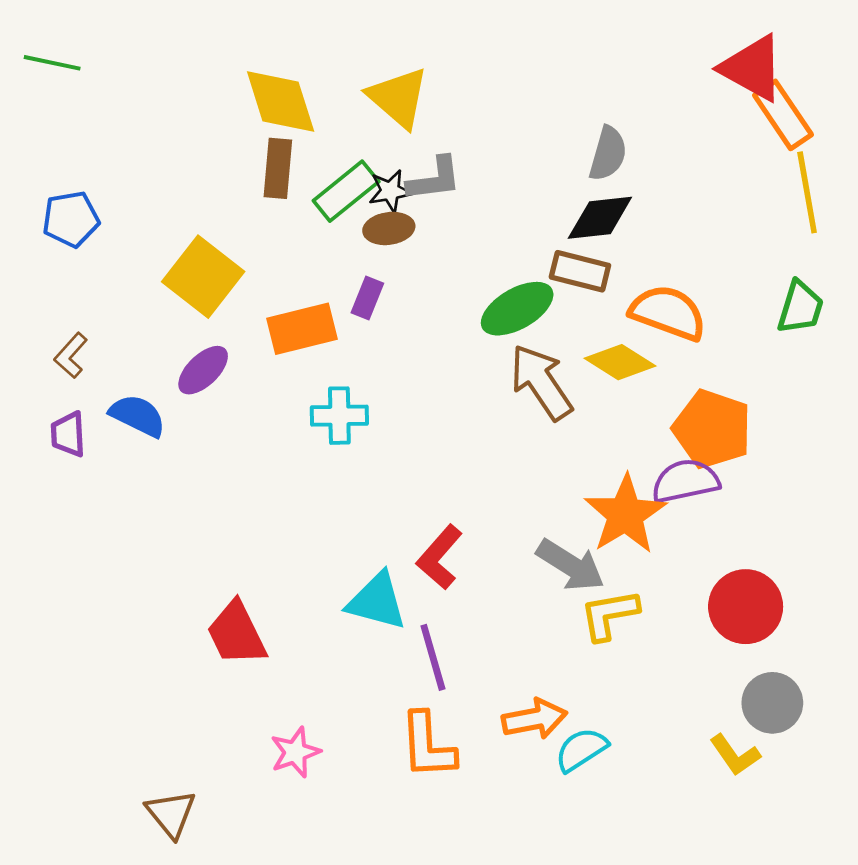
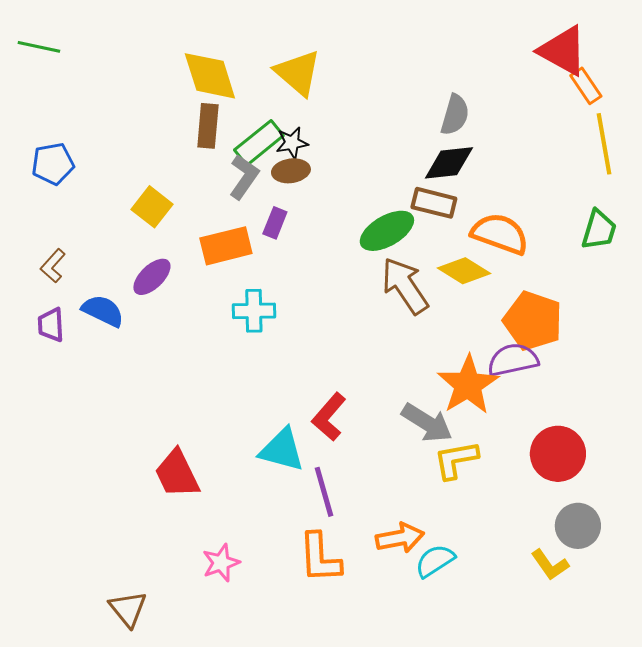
orange rectangle: (783, 115) -> (586, 86), size x0.7
gray L-shape: (434, 179) -> (244, 177), moved, turned -48
yellow square: (203, 277) -> (152, 207), size x0.7

